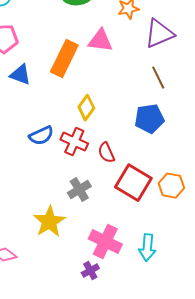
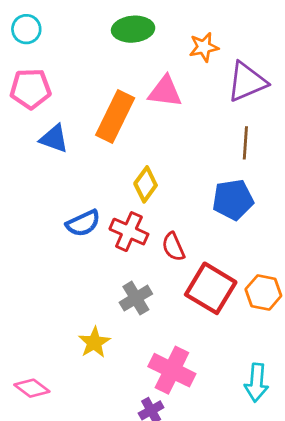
brown line: (158, 78) -> (245, 143), turned 30
yellow star: (49, 222) -> (94, 342), size x0.7
cyan arrow: (147, 248) -> (256, 383), moved

